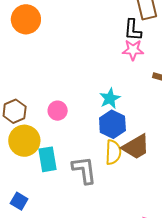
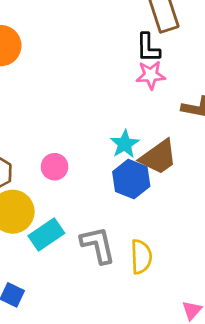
brown trapezoid: (136, 147) -> (158, 157), moved
yellow semicircle: (113, 152) -> (141, 257), moved
cyan rectangle: (48, 159) -> (46, 234), turned 70

